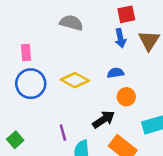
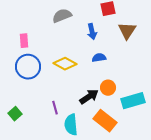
gray semicircle: (71, 23) -> (62, 16), turned -36
blue arrow: (120, 38) -> (92, 32), moved
orange circle: (126, 97) -> (108, 88), moved

